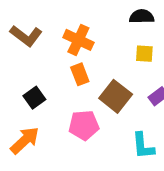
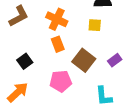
brown L-shape: (26, 36) -> (19, 16), turned -65
yellow square: (144, 54) -> (95, 25), moved

